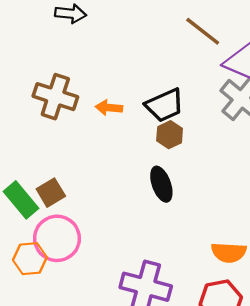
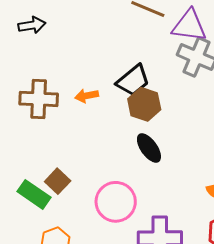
brown hexagon: (170, 135) -> (144, 104), size x1.4
pink circle: (57, 238) -> (116, 202), moved

